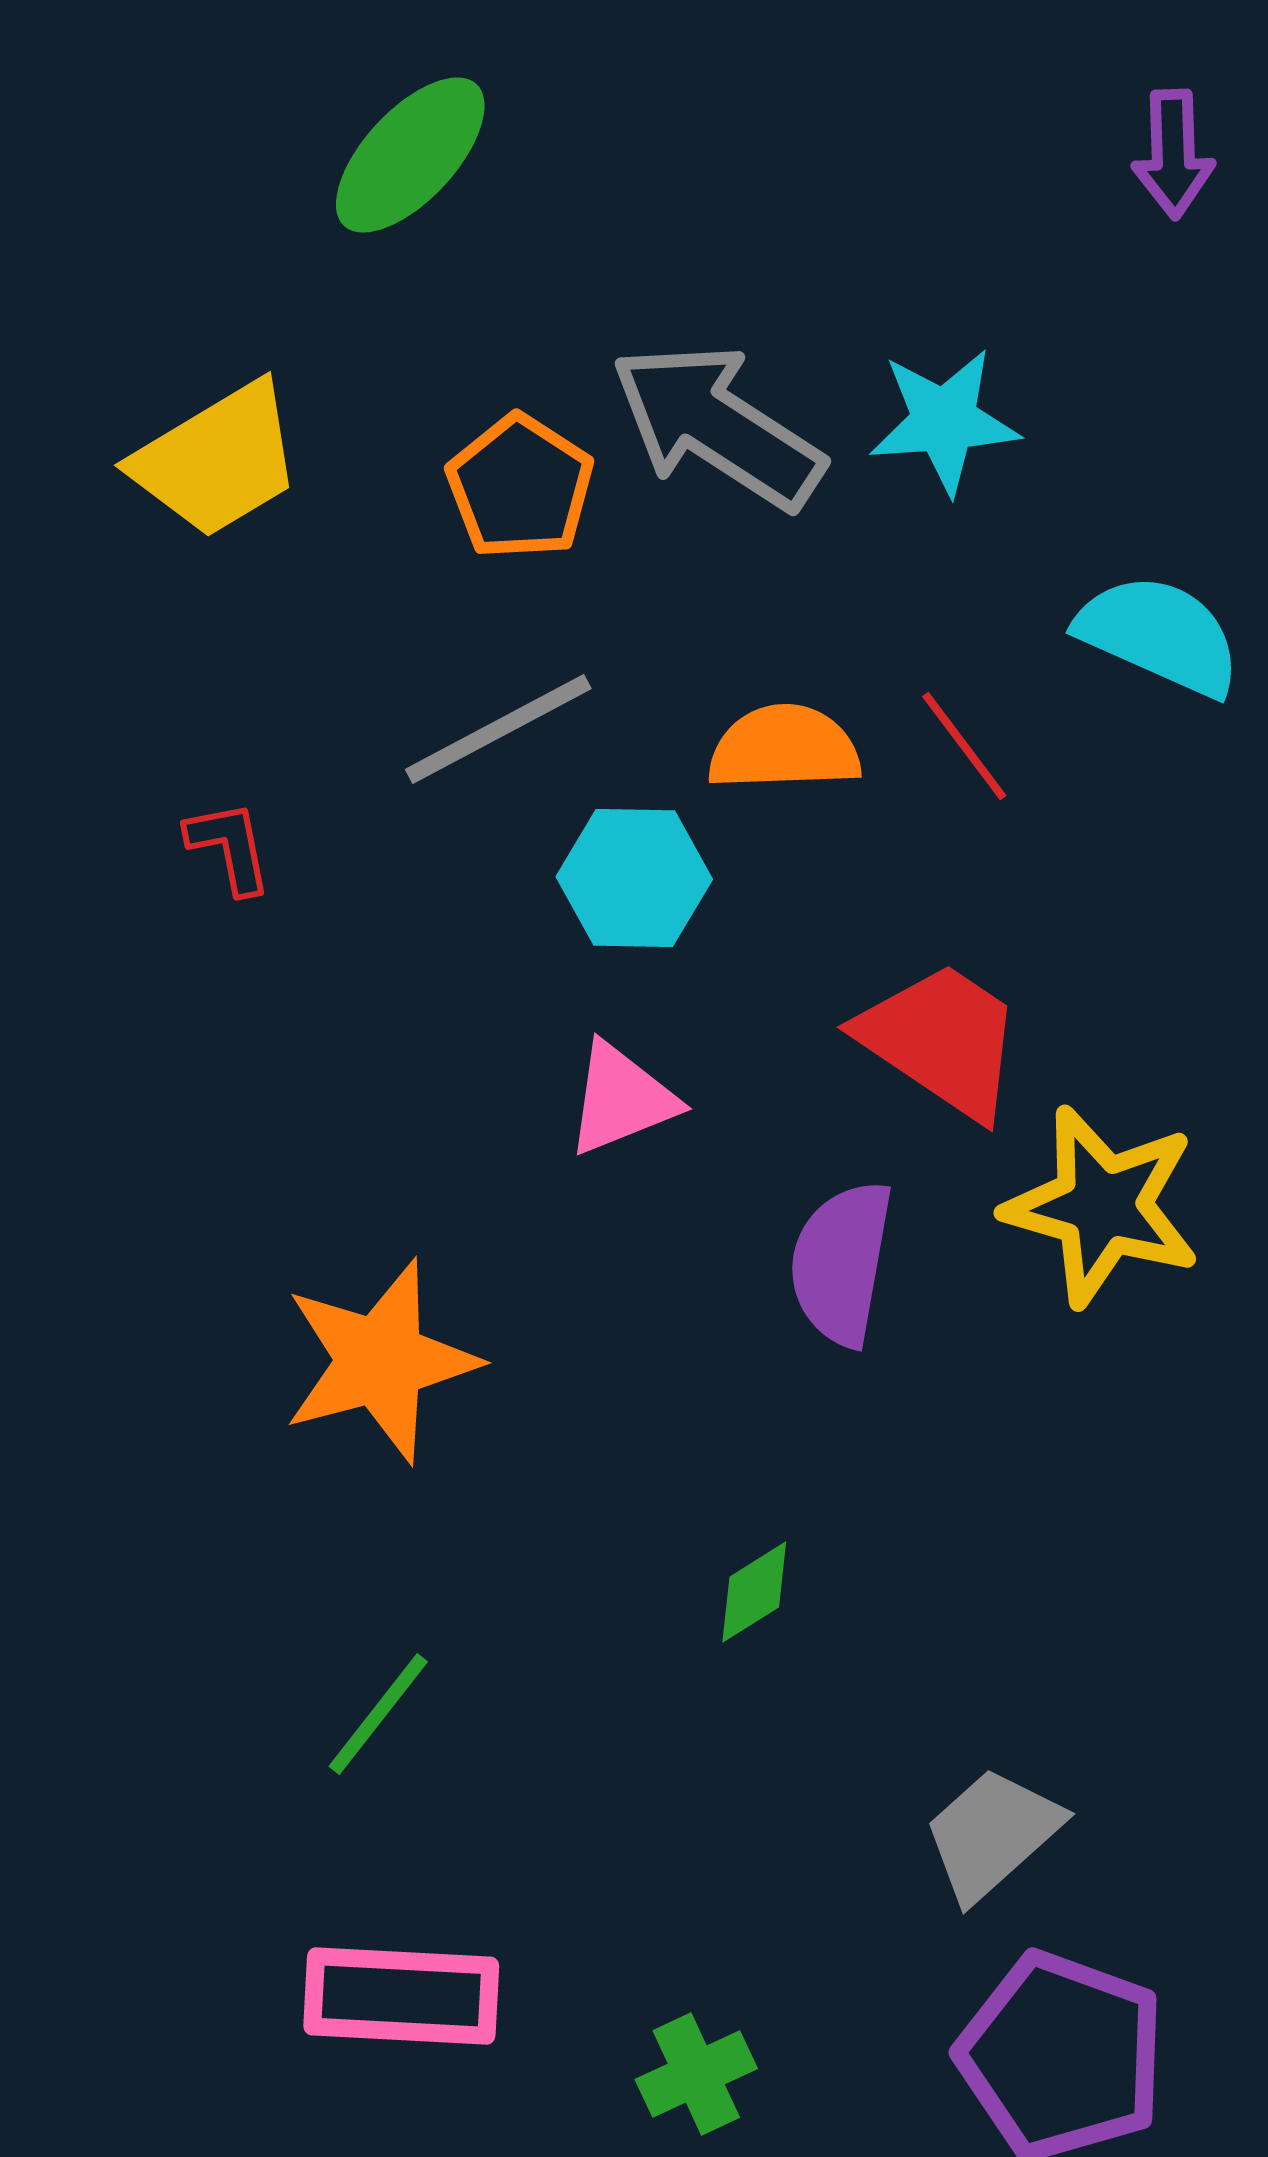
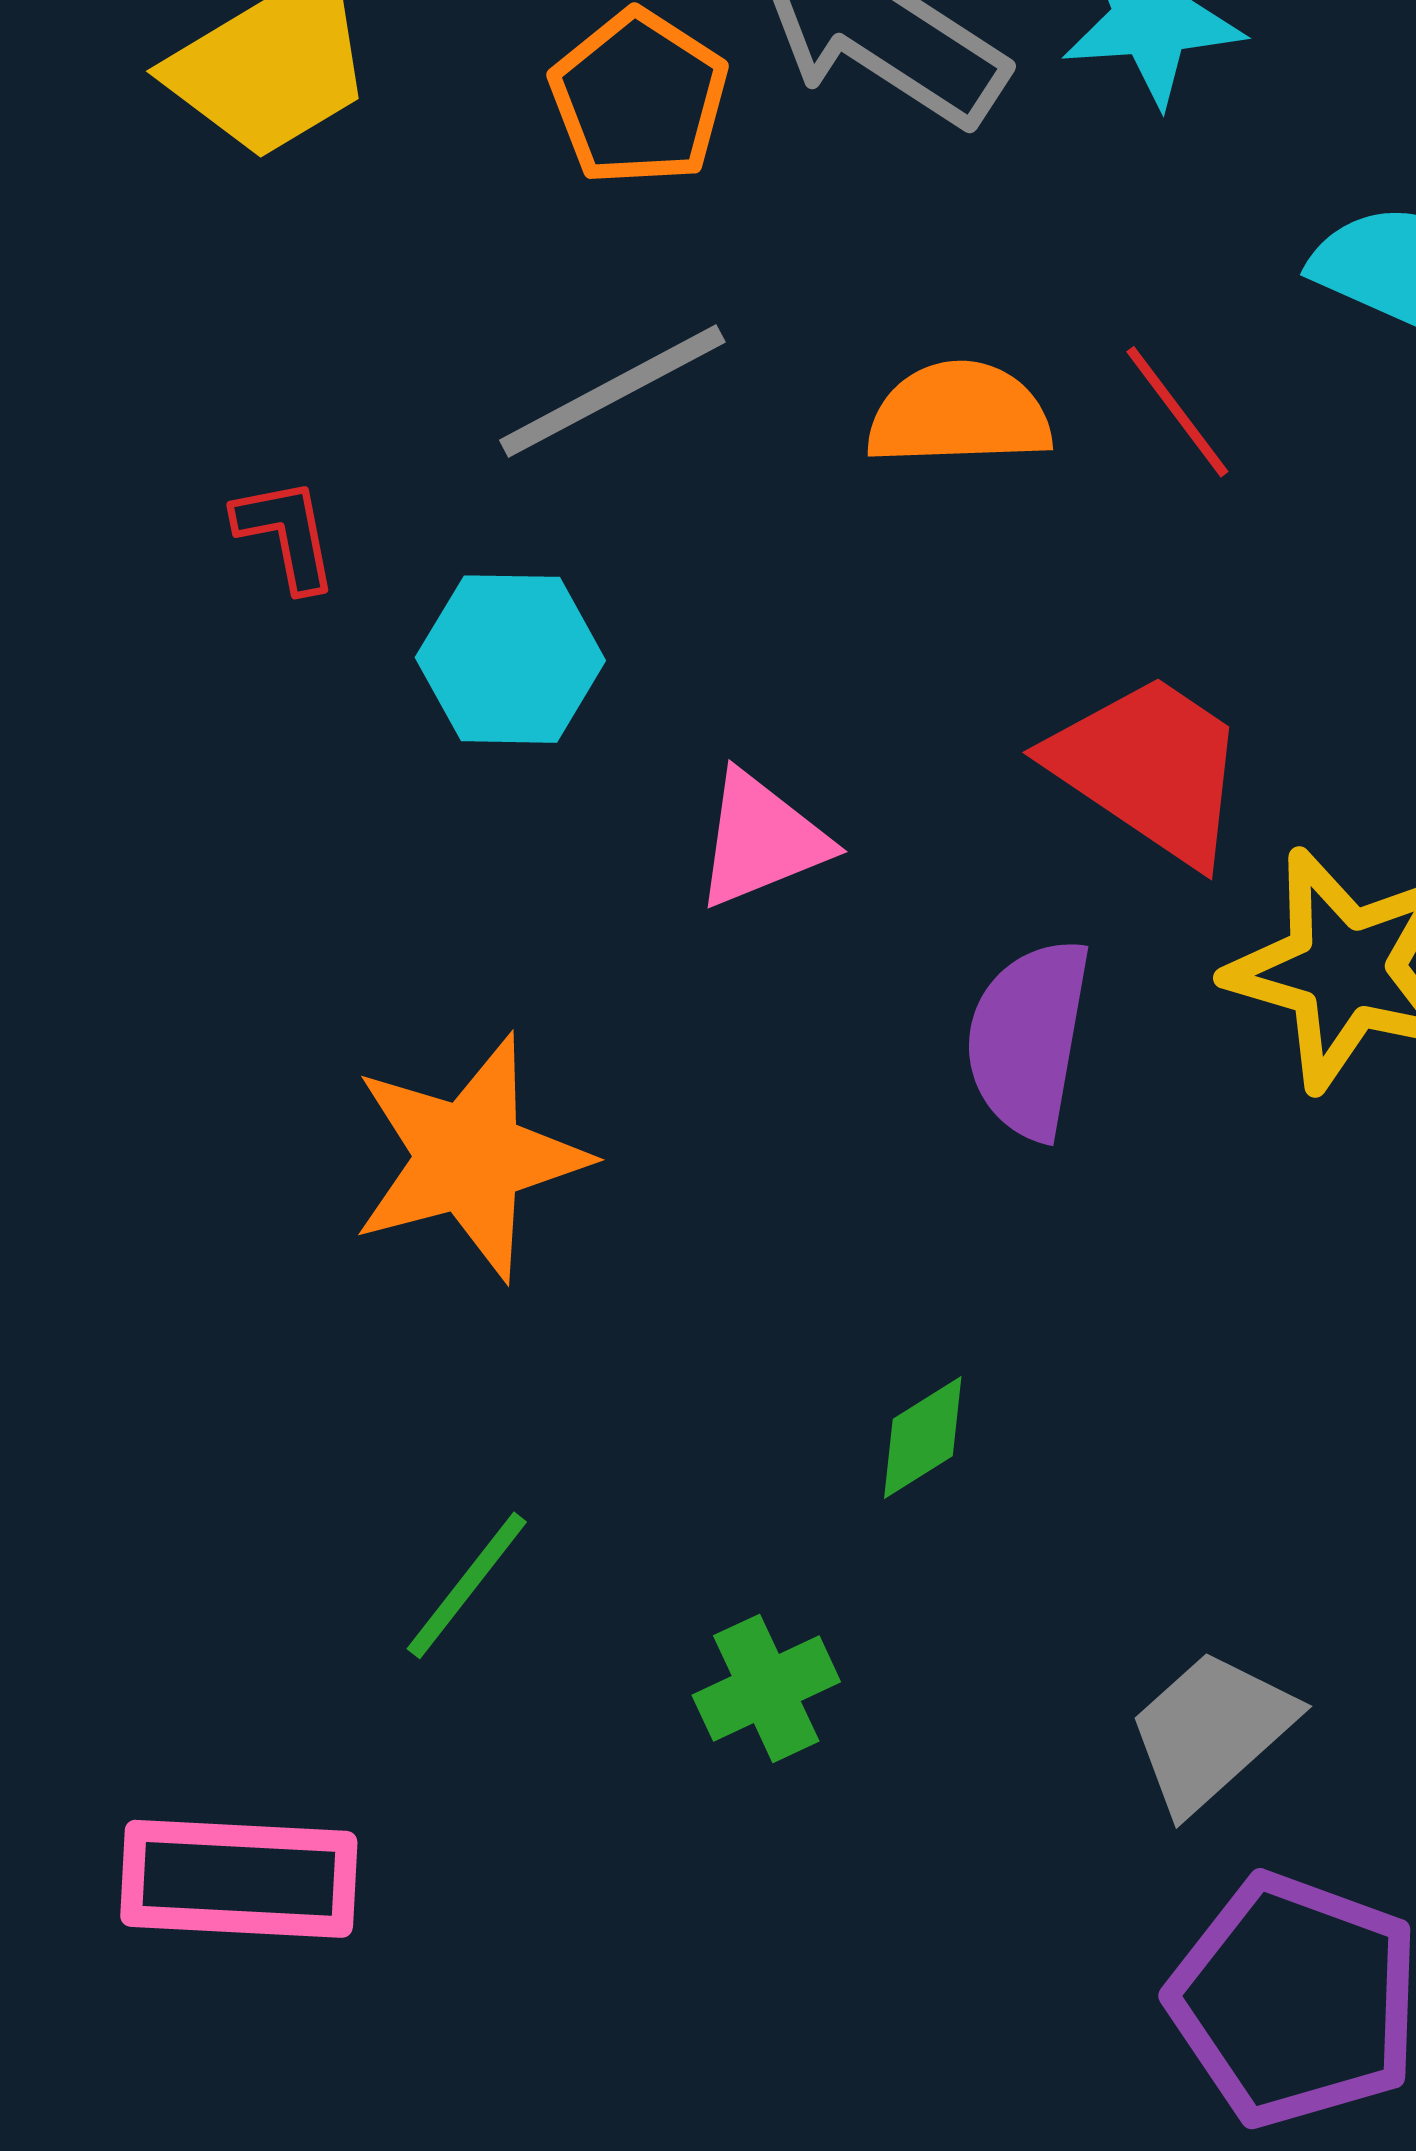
cyan hexagon: (634, 878) -> (510, 659), moved
pink rectangle: (401, 1996) -> (239, 1879), moved
green cross: (696, 2074) -> (766, 1688), moved

